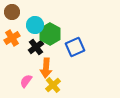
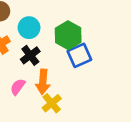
green hexagon: (50, 34) -> (68, 35), moved
pink semicircle: (26, 81) -> (18, 87), moved

